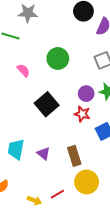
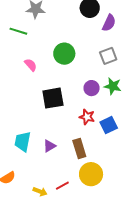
black square: (47, 104) -> (53, 98), turned 30
red star: (82, 114) -> (87, 117), moved
purple triangle: (44, 153) -> (49, 146), turned 48

